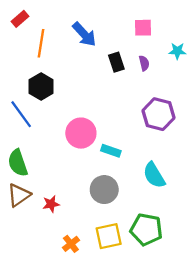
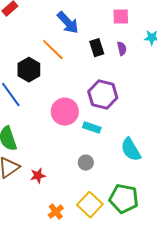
orange line: (41, 43) -> (53, 50), moved, turned -55
purple hexagon: (159, 114) -> (103, 95), moved
gray circle: (104, 190) -> (86, 163), size x0.6
yellow square: (109, 236) -> (90, 205), turned -35

